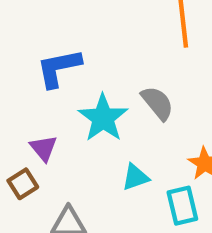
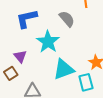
gray semicircle: (157, 103) -> (67, 19), moved
cyan triangle: (135, 177) -> (64, 69), size x1.6

